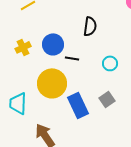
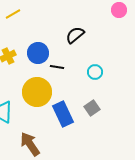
black semicircle: (90, 26) -> (75, 35), turned -138

